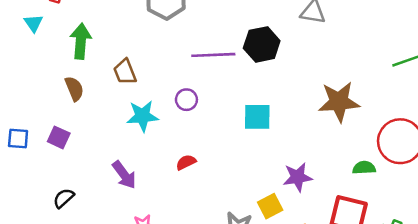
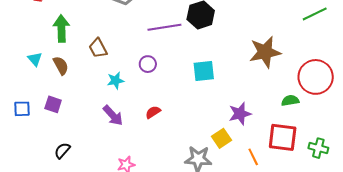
cyan triangle: (33, 23) -> (35, 59), moved
cyan star: (142, 116) -> (116, 80), size x0.7
purple arrow: (124, 175) -> (113, 115), moved

